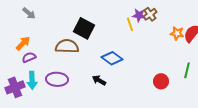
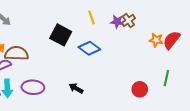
yellow line: (130, 24) -> (91, 17), moved
brown semicircle: (67, 46) -> (17, 53), moved
blue diamond: (112, 58) -> (89, 48), moved

